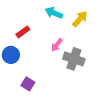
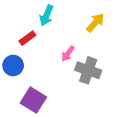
cyan arrow: (54, 13) -> (46, 15), moved, turned -90
purple square: (28, 84) -> (33, 100), size x1.5

